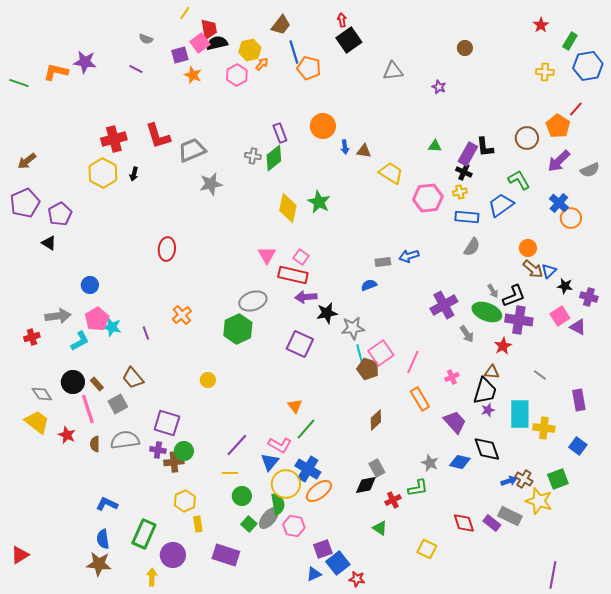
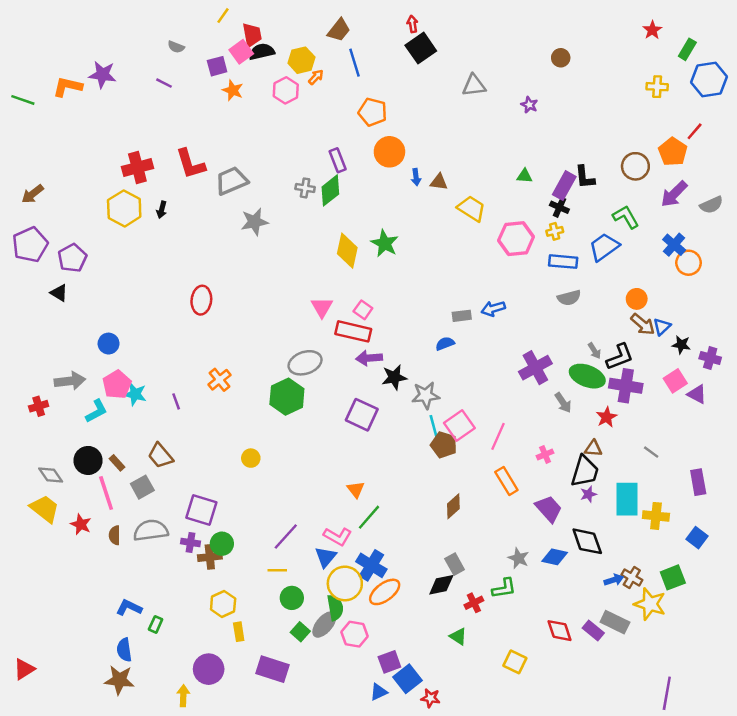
orange pentagon: (309, 68) -> (373, 112), moved
gray semicircle: (472, 247) -> (569, 298), turned 42
green rectangle: (144, 534) -> (156, 624), moved, size x0.5

